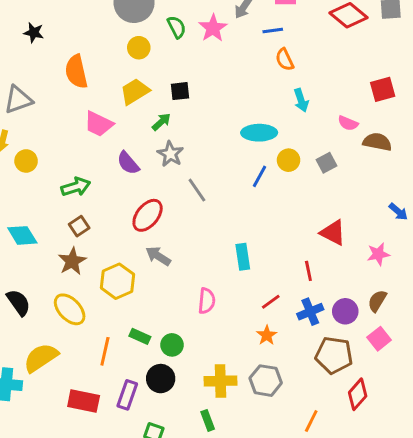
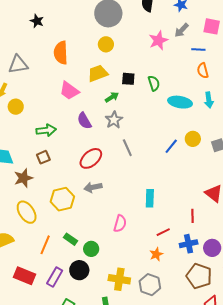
green semicircle: (177, 27) -> (154, 83), moved
cyan ellipse: (259, 133) -> (180, 102), moved
gray arrow: (158, 256) -> (93, 187), turned -54
brown star: (72, 261) -> (23, 178), moved

